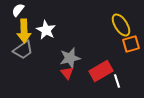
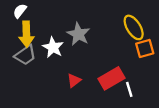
white star: (46, 30) -> (53, 47), moved
gray star: (70, 58) -> (78, 34), moved, turned -30
red triangle: (67, 73) -> (74, 81), turned 32

